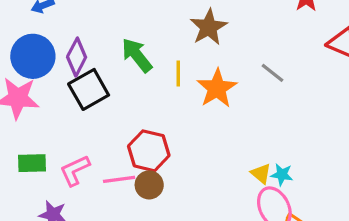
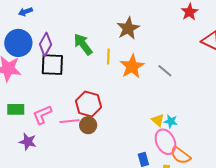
gray line: (272, 73) -> (165, 71), moved
black square: (89, 89) -> (52, 65), turned 30

